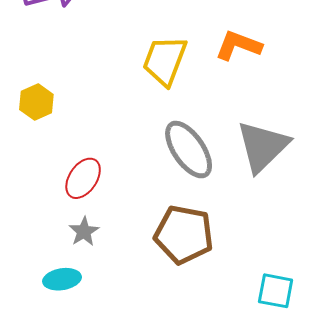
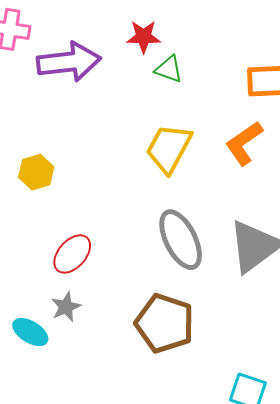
orange L-shape: (238, 45) -> (244, 143), turned -63
cyan ellipse: (62, 279) -> (30, 332), moved, turned 33

